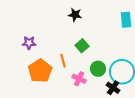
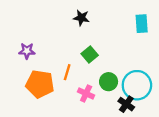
orange line: (63, 61) -> (67, 72), turned 32
orange pentagon: (40, 71) -> (40, 84), turned -30

